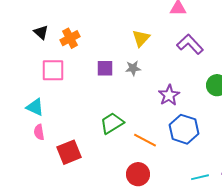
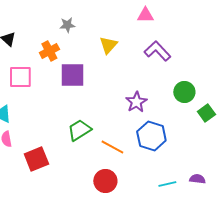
orange cross: (70, 38) -> (49, 51), moved
purple square: (105, 68) -> (72, 75), size x1.5
gray star: (133, 68) -> (67, 25), moved

